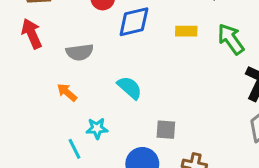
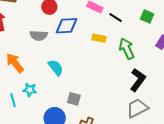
gray semicircle: (80, 52) -> (39, 35), moved
orange arrow: (67, 92) -> (15, 63), size x1.5

